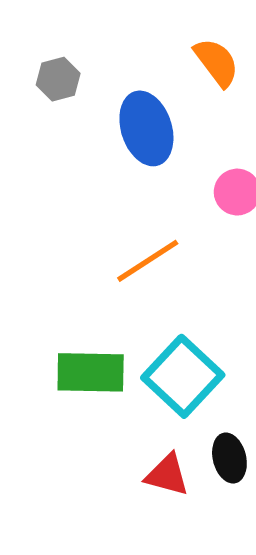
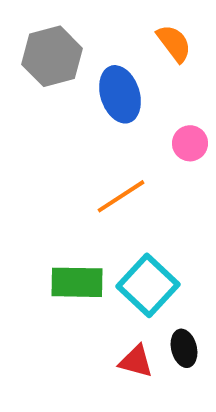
gray hexagon: (58, 79) -> (52, 56), size x1.8

